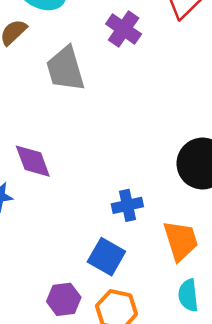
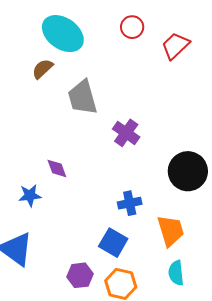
purple cross: (124, 29) -> (126, 133), moved
purple diamond: (33, 161) -> (57, 168), size x0.7

